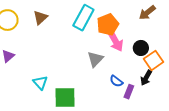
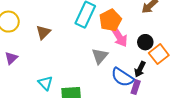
brown triangle: (40, 18) -> (43, 32), moved
black arrow: (146, 78) -> (140, 69), moved
blue semicircle: (116, 81) -> (122, 77), size x1.6

